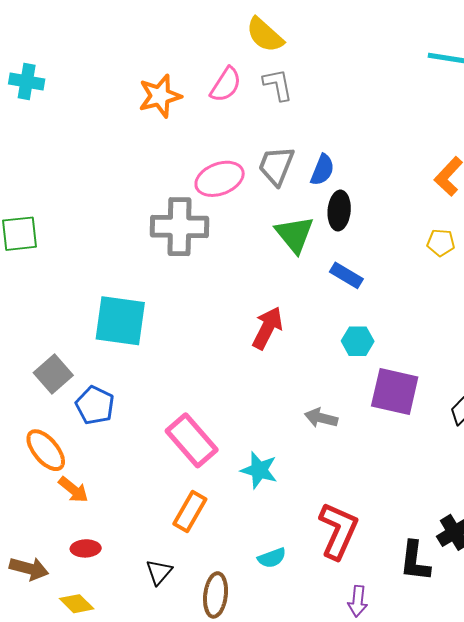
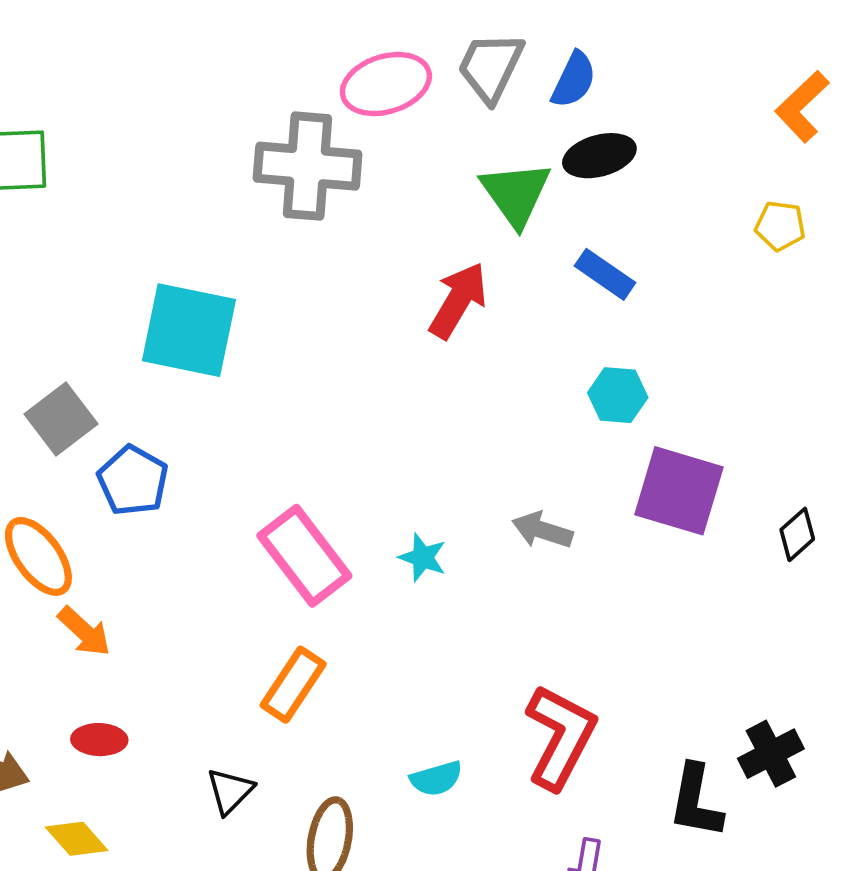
black ellipse: (339, 211) -> (599, 156), turned 66
red arrow: (267, 328) -> (458, 300), moved
cyan star: (259, 470) -> (423, 558), moved, size x0.7

